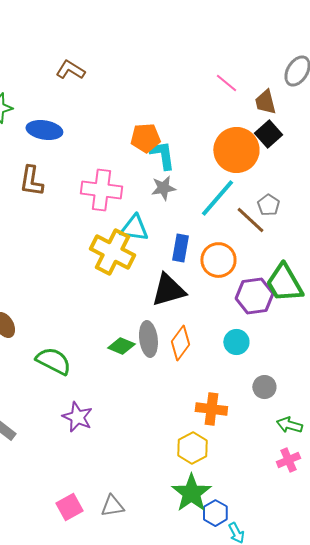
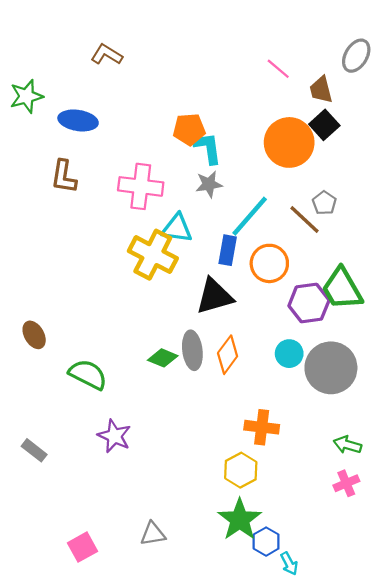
cyan line: (217, 198) -> (250, 216), moved
gray circle: (264, 387) -> (331, 368), moved, size x2.0
pink square: (69, 507) -> (82, 547), moved

